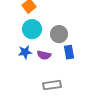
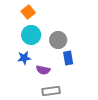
purple semicircle: (44, 55) -> (43, 70), moved

